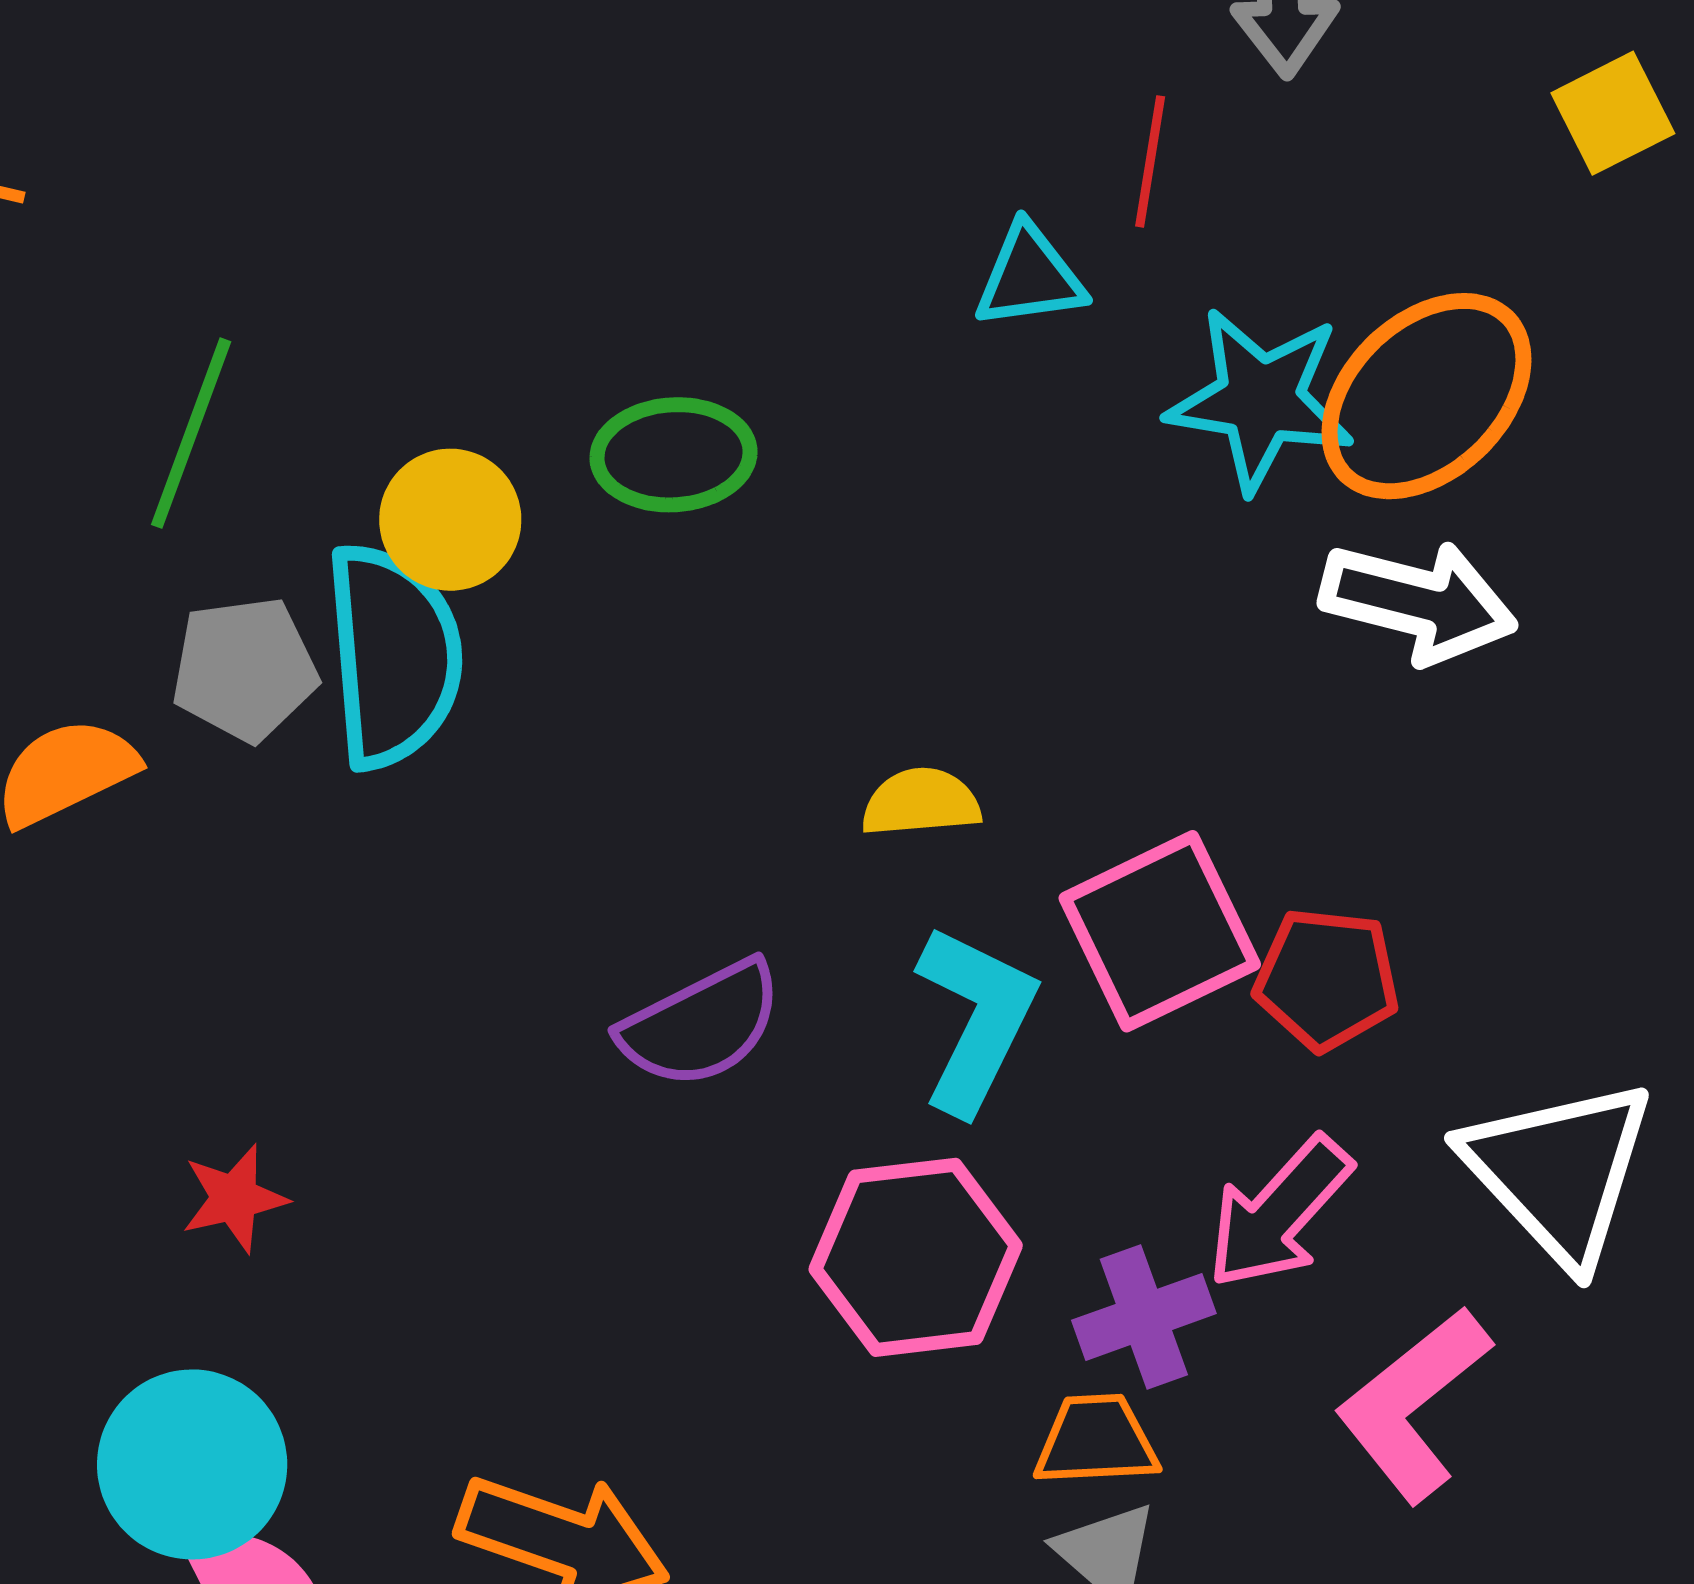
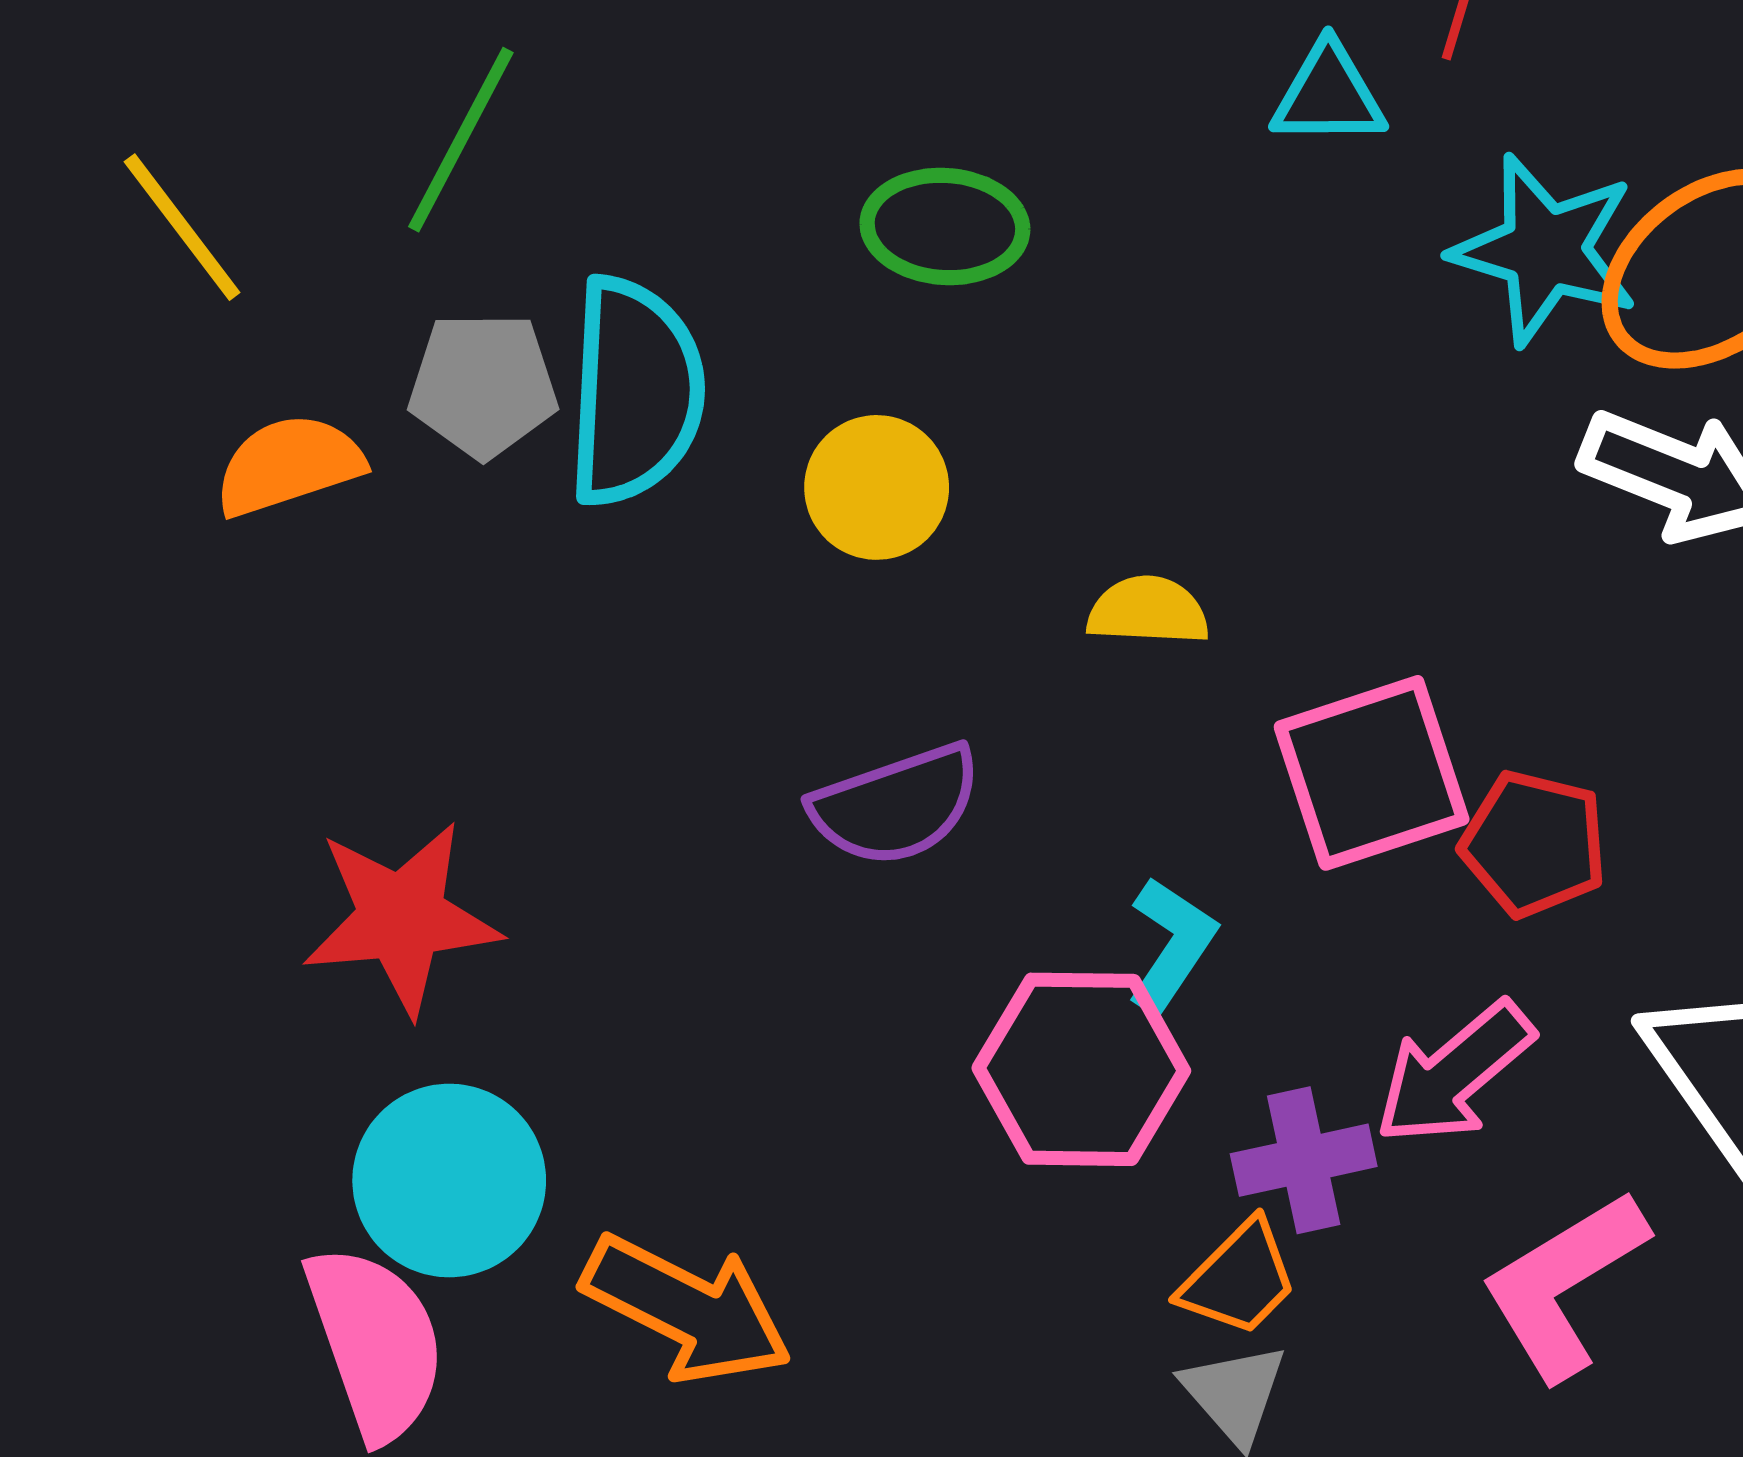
yellow circle: (450, 520) -> (877, 487), moved
cyan L-shape: (976, 1019) -> (1172, 945), moved, size x0.7
red star: (234, 1198) -> (401, 918), size x1.8
orange trapezoid: (1096, 1441) -> (1239, 1279), turned 130
cyan circle: (192, 1464) -> (449, 1181), moved

